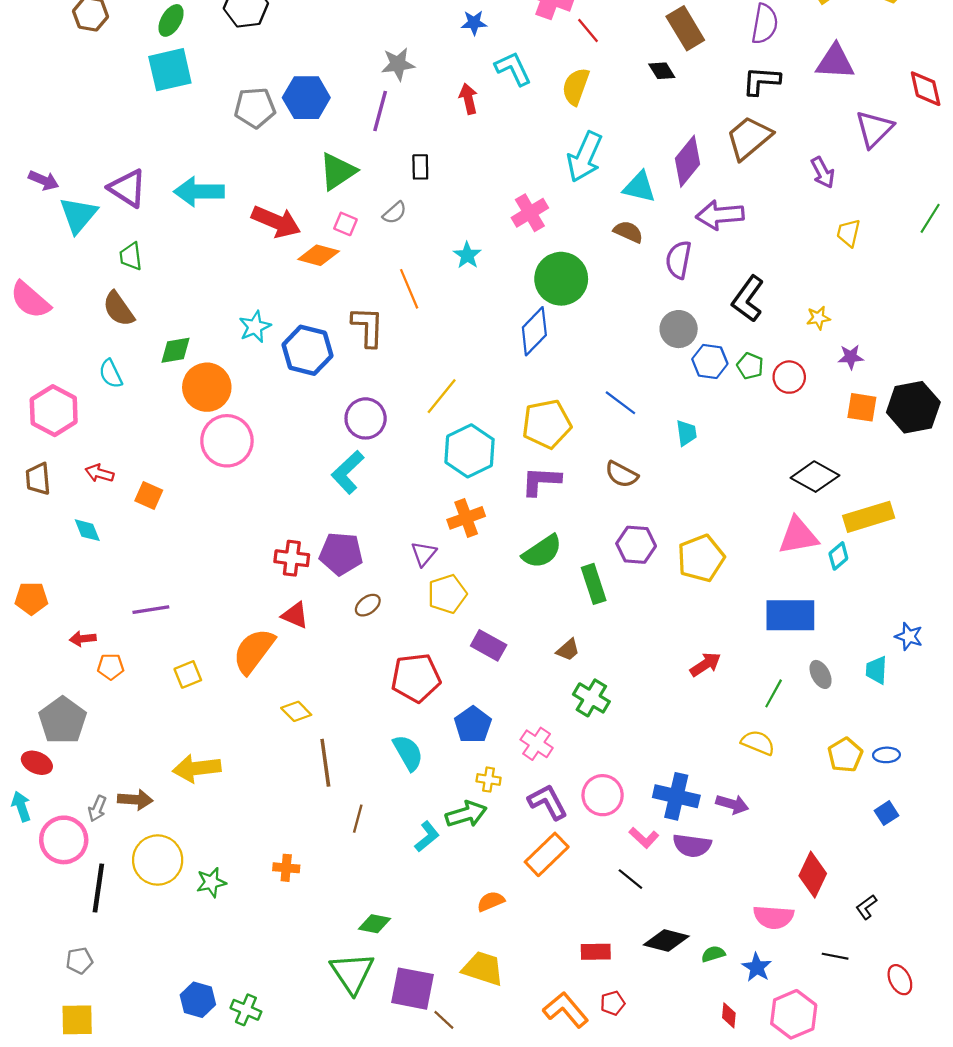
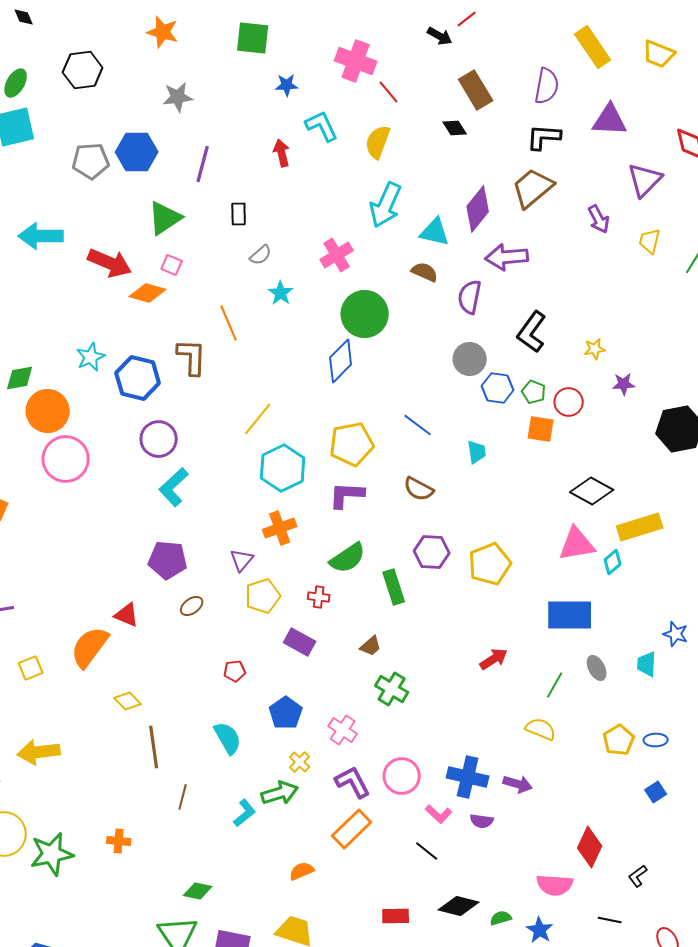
gray star: (398, 64) -> (178, 97), moved
gray semicircle: (395, 213) -> (261, 255), moved
yellow trapezoid: (848, 233) -> (650, 241), moved
orange square: (862, 407) -> (541, 429), moved
purple circle: (366, 418) -> (159, 439), moved
red cross: (292, 558) -> (319, 597), moved, size x0.7
red pentagon: (416, 678) -> (235, 671), size x0.5
yellow cross: (489, 780) -> (300, 762), turned 35
purple semicircle: (692, 845) -> (482, 821), size x0.7
green star: (211, 882) -> (52, 854), size x1.6

